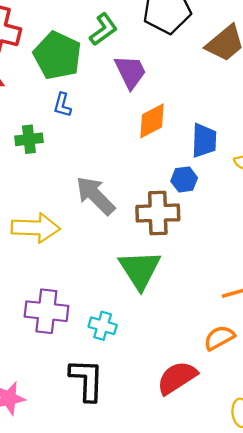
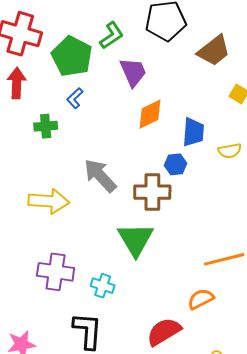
blue L-shape: (62, 105) -> (75, 98), turned 30

